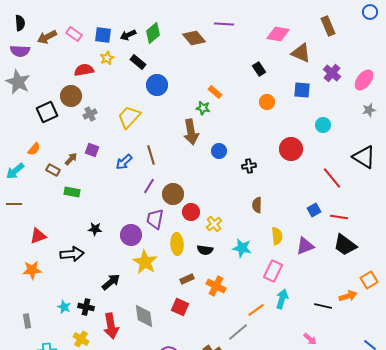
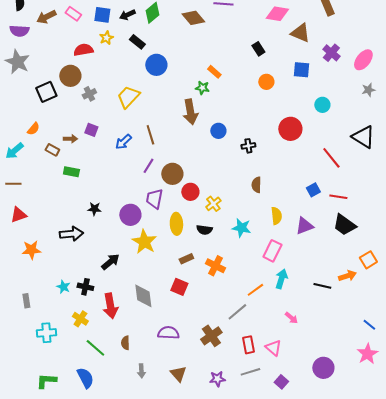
brown arrow: (71, 159) -> (70, 139), turned 48
red triangle: (38, 236) -> (18, 215), moved
pink arrow: (310, 339) -> (291, 318), moved

